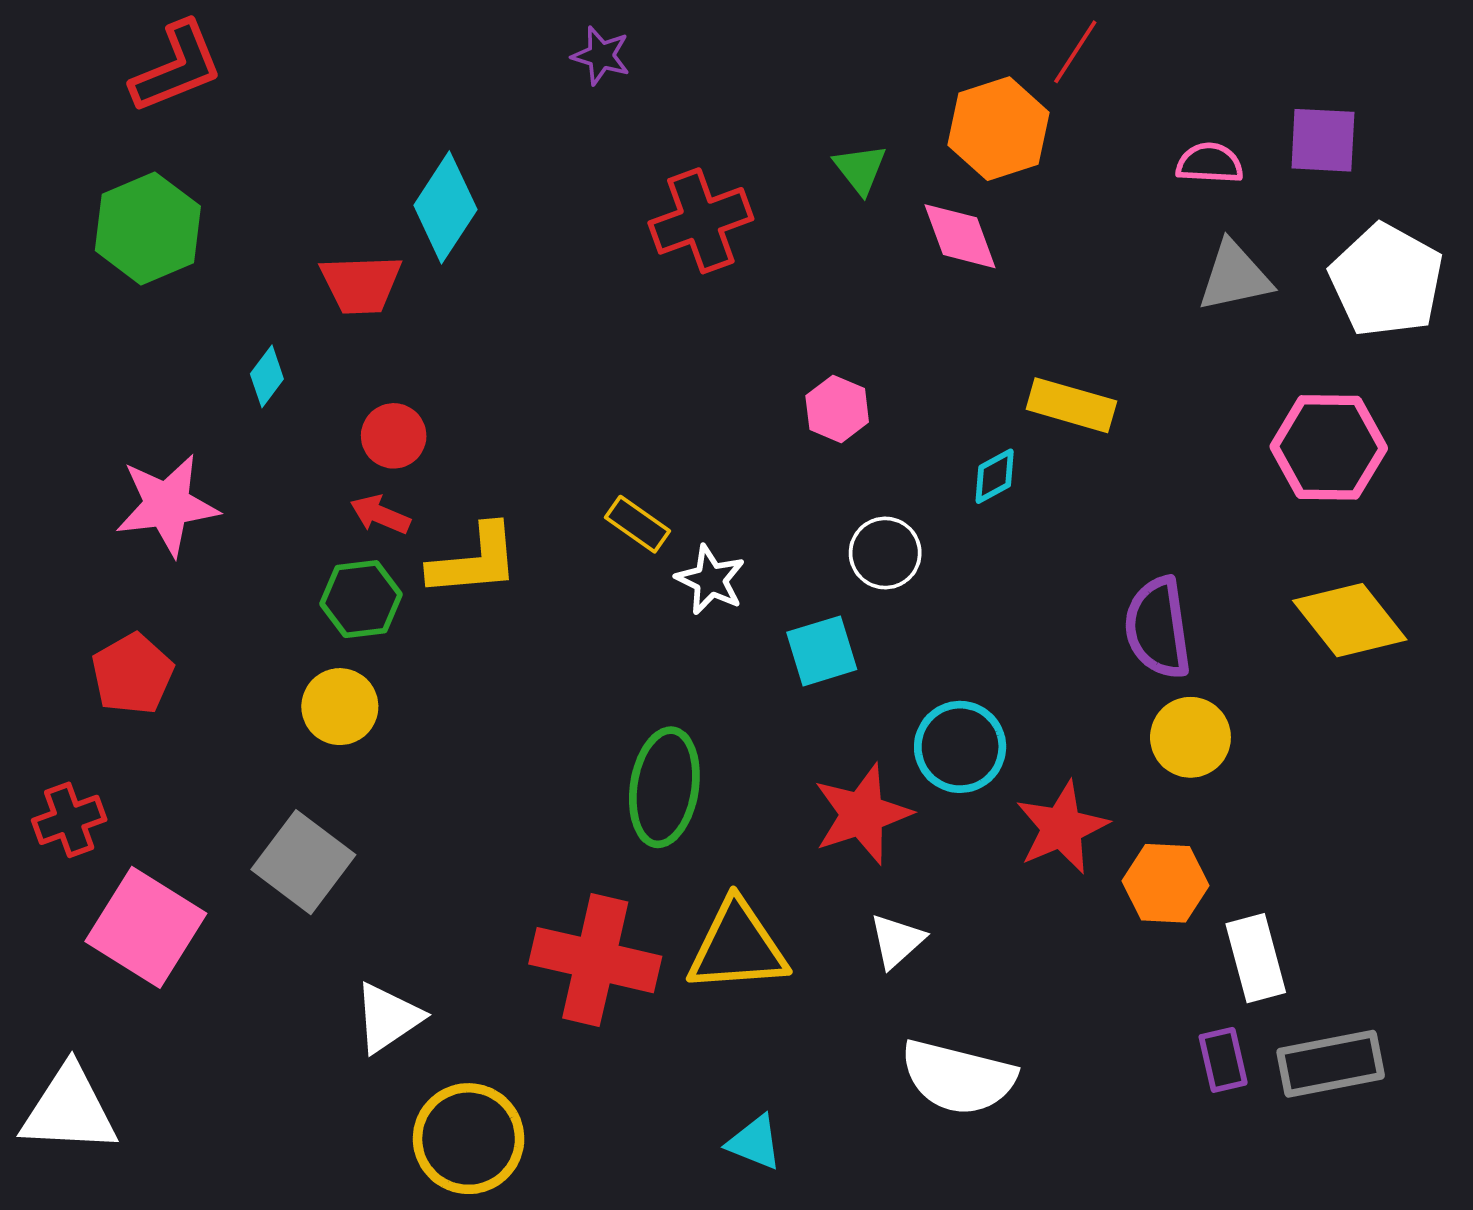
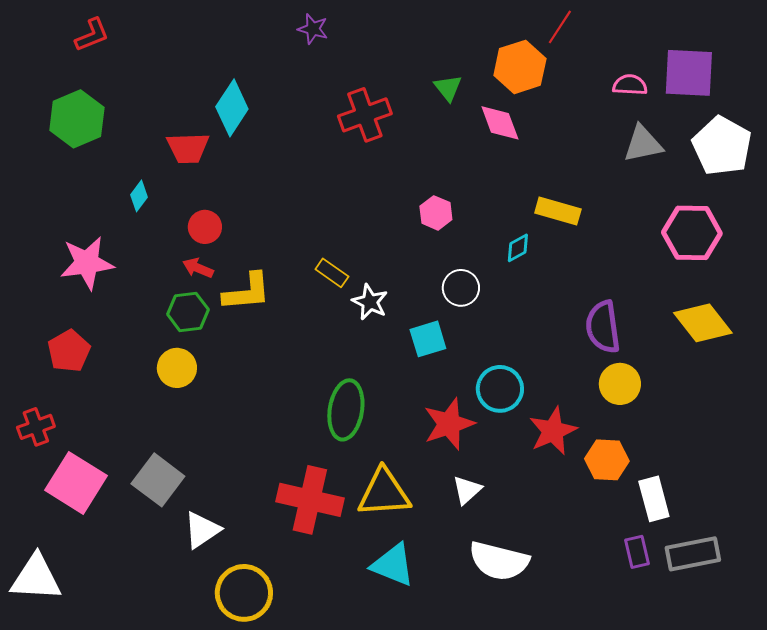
red L-shape: (177, 67) -> (92, 35), size x0.7
purple square: (1323, 140) -> (689, 73), size x1.4
gray square: (303, 862) -> (158, 480), moved
cyan triangle: (755, 1142) -> (393, 565), moved, size x1.5

